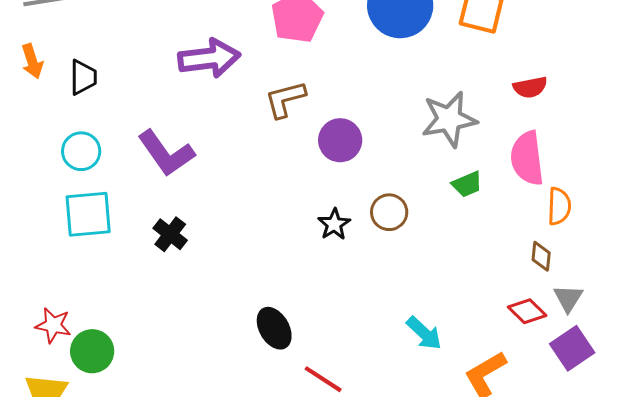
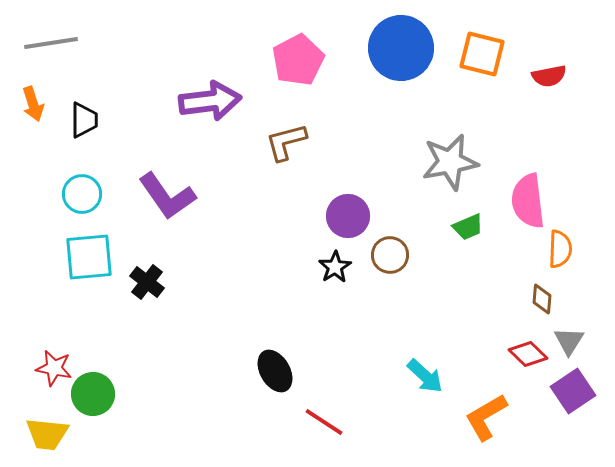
red semicircle: (530, 87) -> (549, 76), moved
purple circle: (340, 140) -> (348, 216), moved
black cross: (170, 234) -> (147, 282), moved

